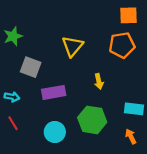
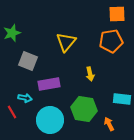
cyan arrow: (12, 97) -> (25, 98), moved
cyan circle: (55, 132) -> (50, 120), size x1.4
orange arrow: (131, 136) -> (109, 124), moved

